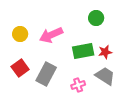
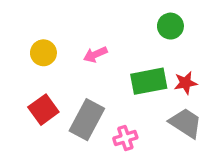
pink arrow: (51, 35) -> (95, 54), size x0.6
pink cross: (78, 85) -> (125, 138), moved

